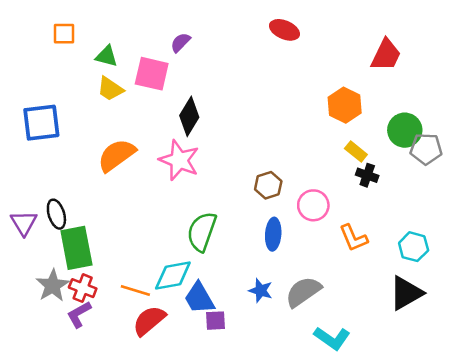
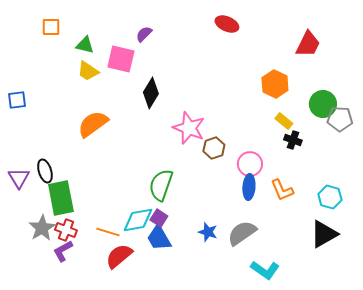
blue square: (41, 123) -> (17, 100), moved, size x0.6
pink star: (179, 160) -> (189, 128), moved
blue ellipse: (273, 234) -> (249, 187), moved
purple square: (216, 321) -> (159, 218), moved, turned 36

